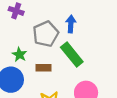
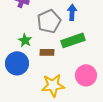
green rectangle: (72, 55) -> (73, 40), turned -70

